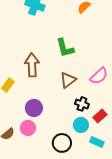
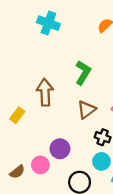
green L-shape: (65, 48) -> (83, 73), turned -135
purple circle: (34, 108) -> (60, 149), moved

